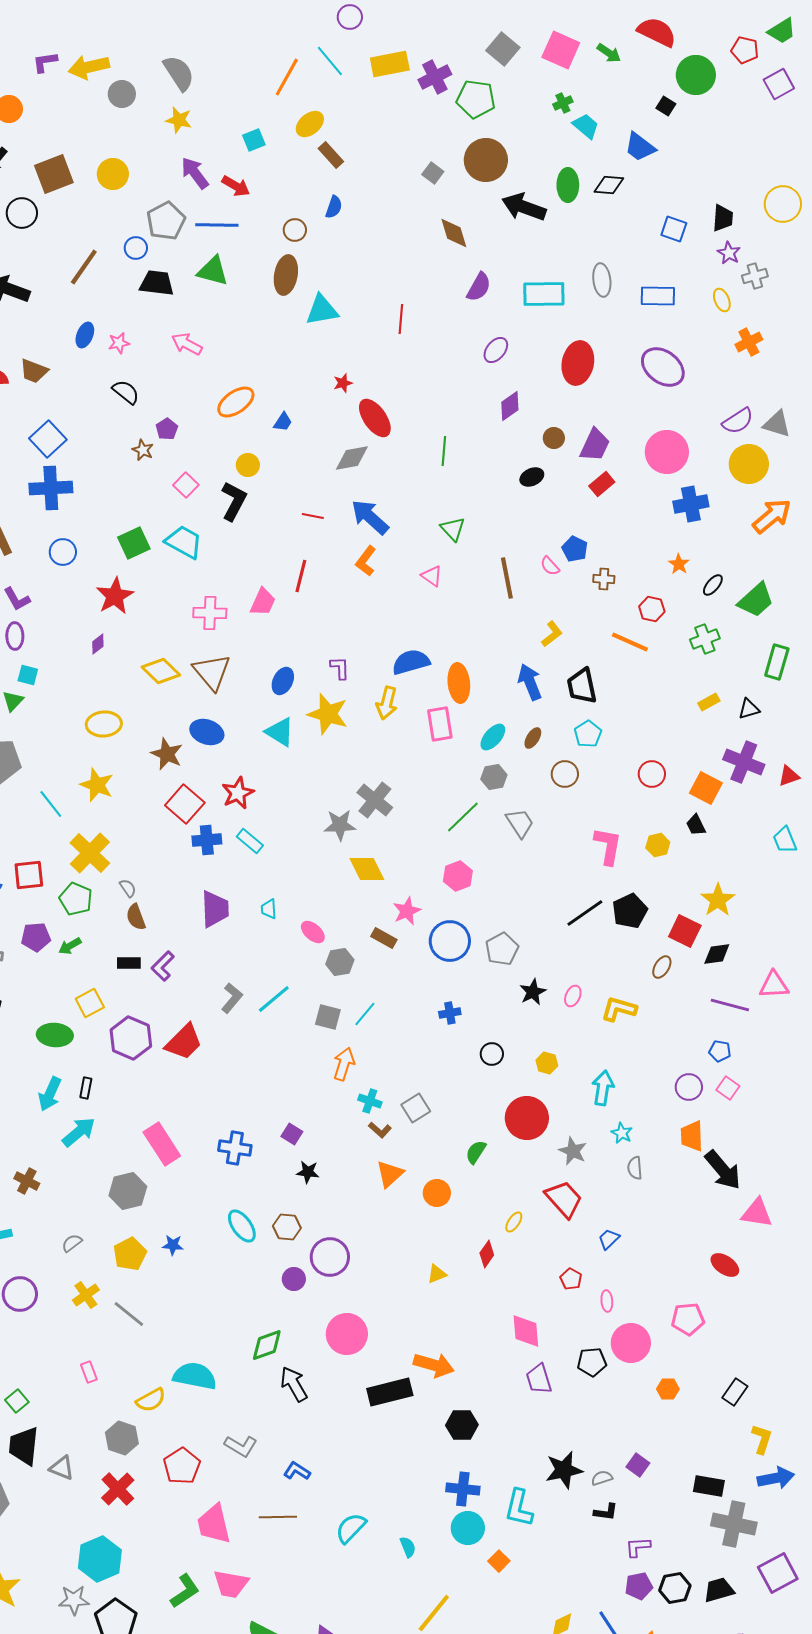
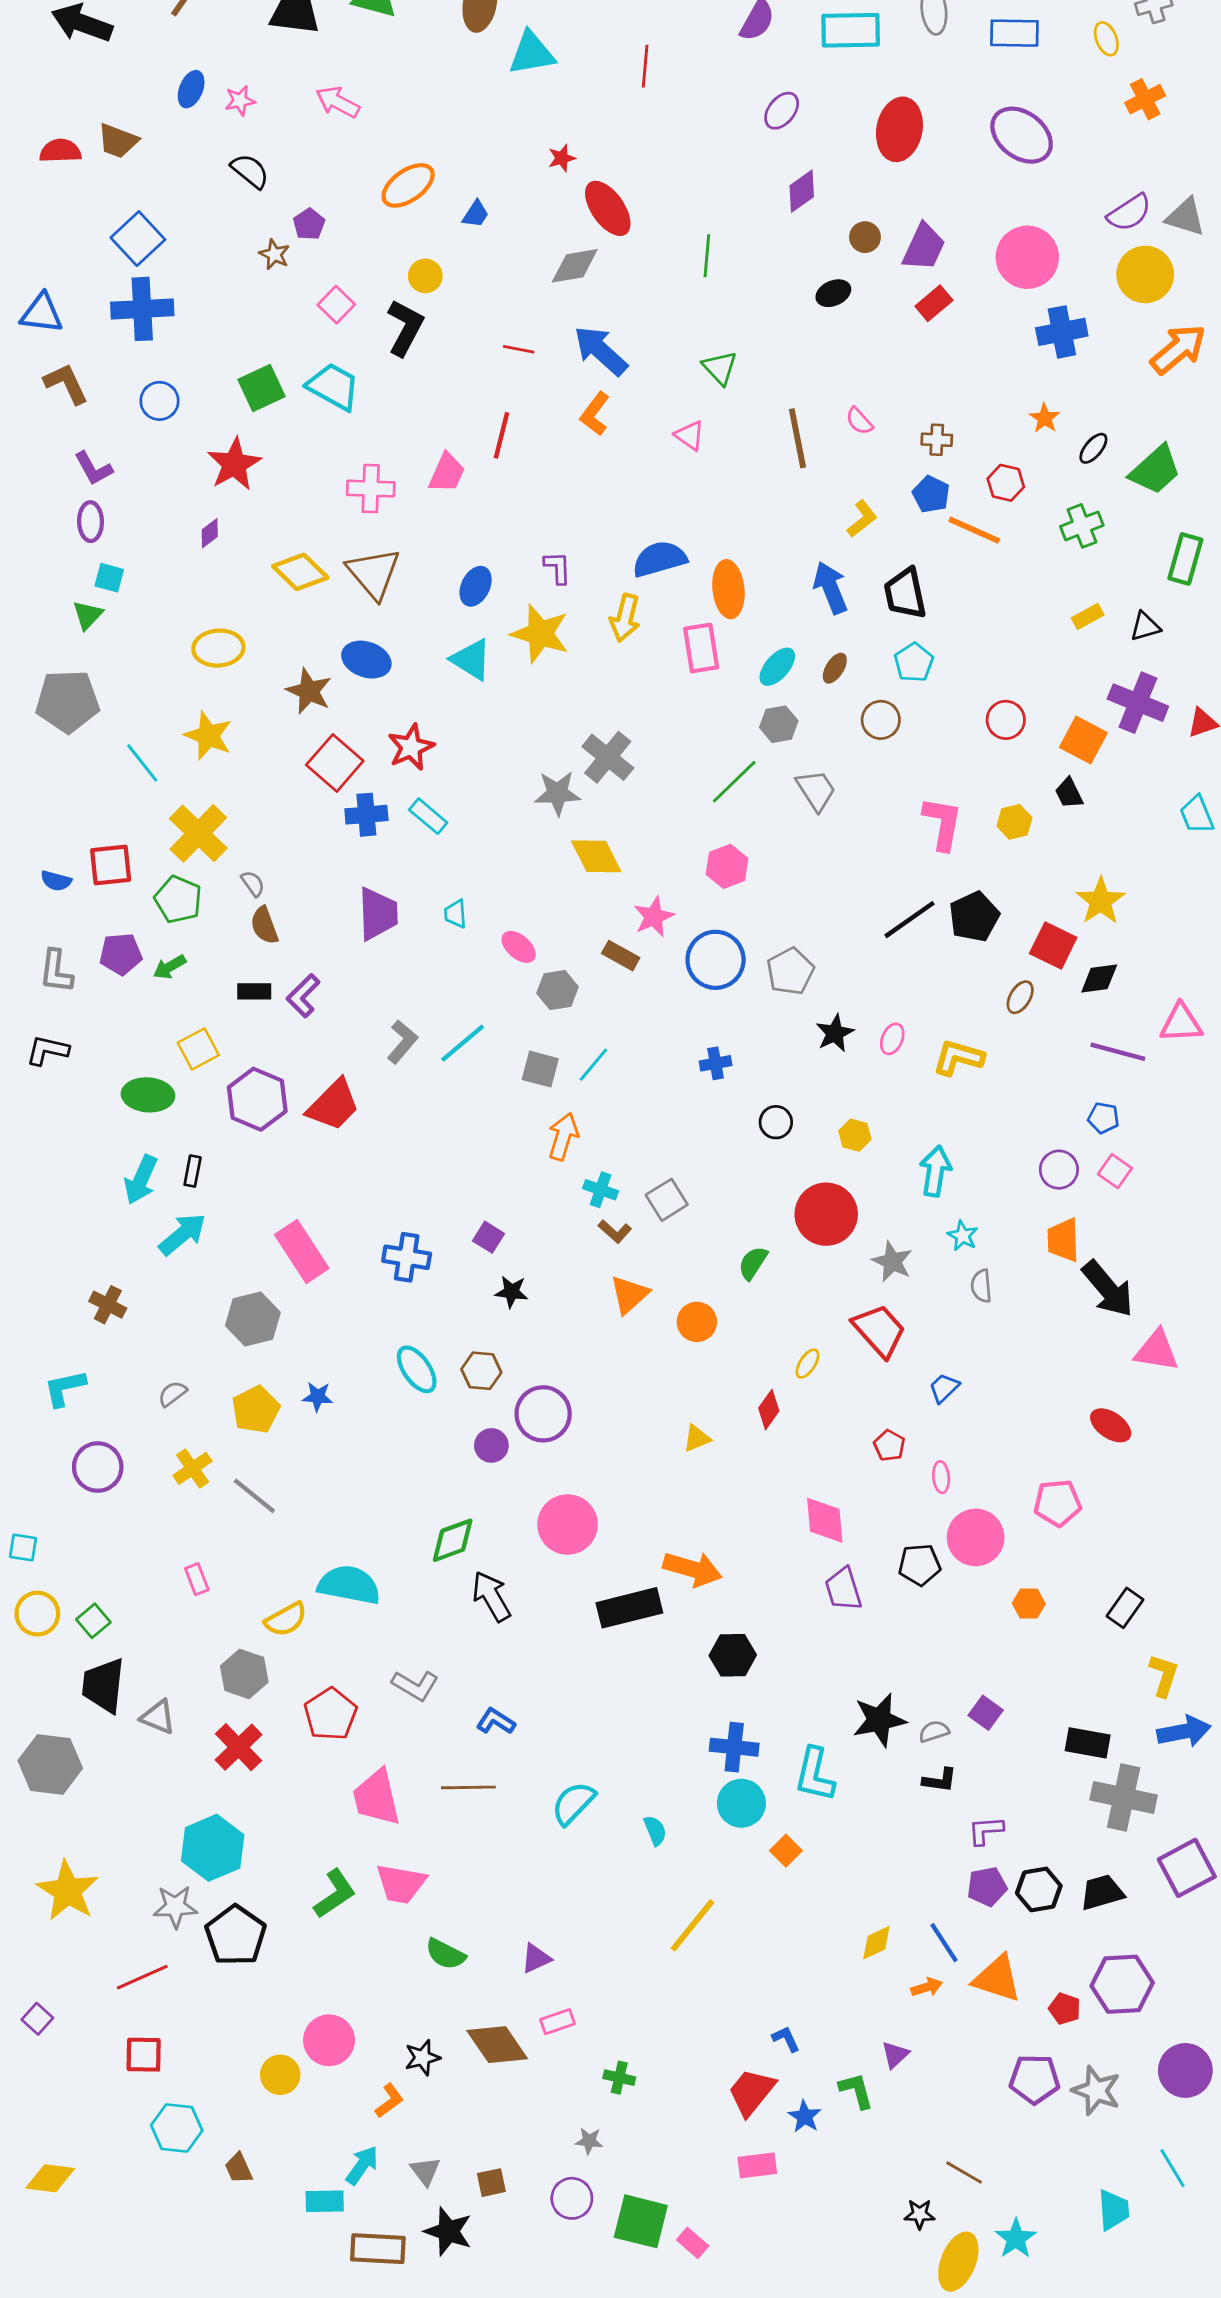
blue pentagon: (575, 549) -> (931, 494), moved

